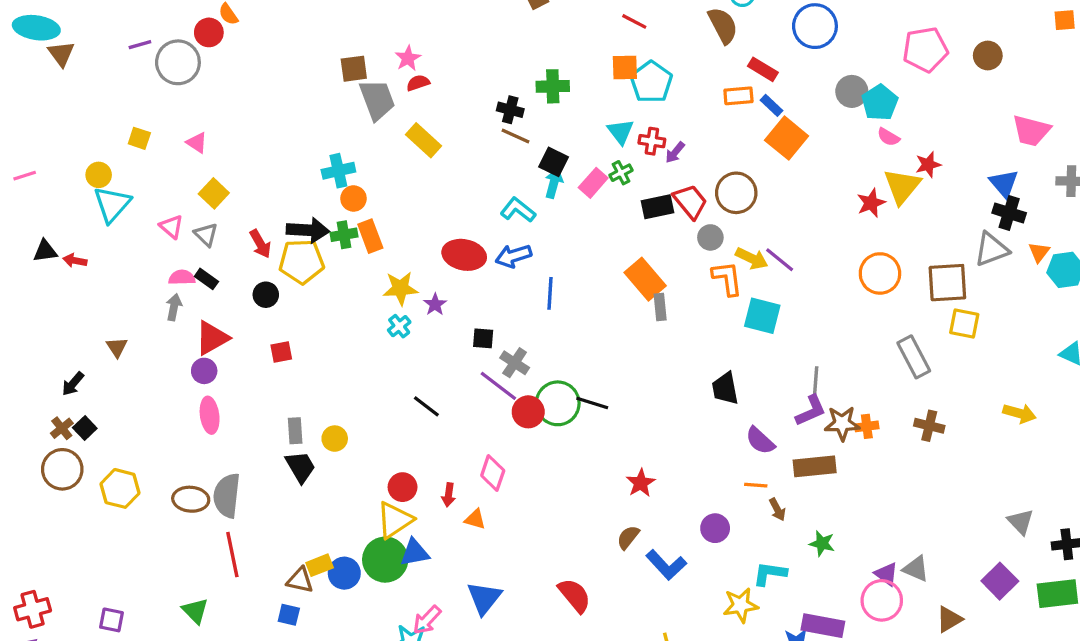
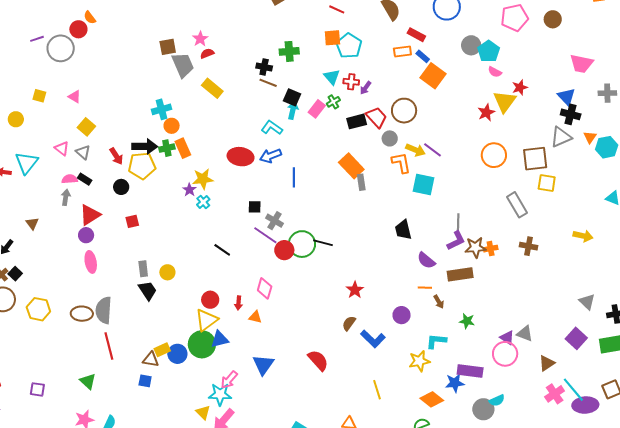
cyan triangle: (112, 204) -> (26, 163), moved
purple star: (435, 304) -> (189, 190), moved

